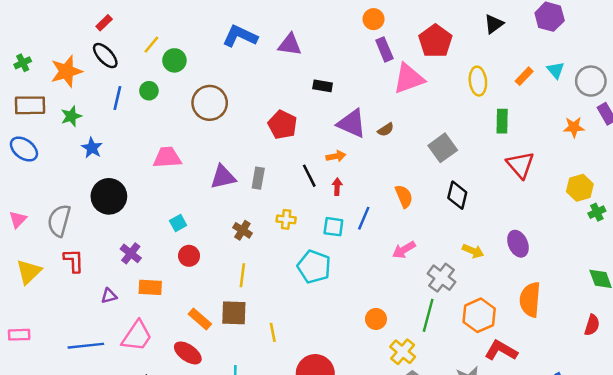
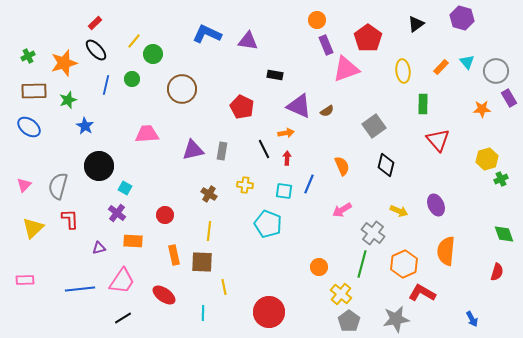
cyan square: (178, 223) -> (125, 188), moved, turned -32
orange rectangle: (200, 319) -> (174, 255), moved, turned 36
yellow line: (273, 332) -> (224, 287), moved

